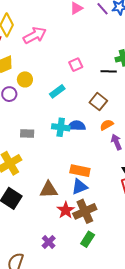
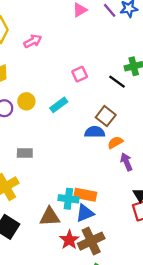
pink arrow: (35, 35) -> (33, 41), size x0.7
black line: (109, 71) -> (117, 82), turned 35
yellow circle: (25, 79) -> (26, 101), moved
blue semicircle: (77, 126) -> (95, 132), moved
cyan cross: (61, 127) -> (68, 199), moved

